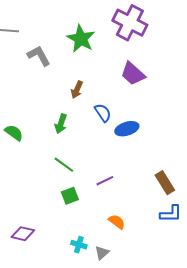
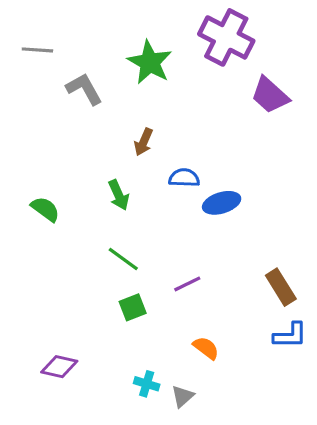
purple trapezoid: (133, 74) -> (270, 95), moved
blue semicircle: (103, 113) -> (184, 178), turned -54
green arrow: (61, 124) -> (119, 195), turned -42

